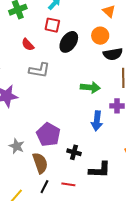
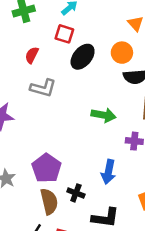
red semicircle: (28, 45) -> (32, 55), turned 64
blue arrow: (97, 121) -> (108, 172), moved
brown semicircle: (40, 163) -> (49, 202), moved

